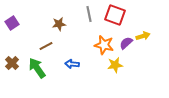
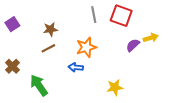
brown star: (59, 24) -> (50, 29), moved
orange star: (104, 45) -> (86, 47), moved, turned -30
yellow star: (115, 65) -> (115, 87), moved
green arrow: (37, 68) -> (39, 85), moved

